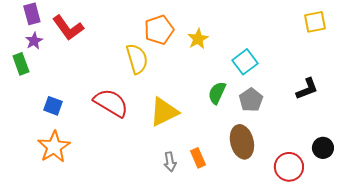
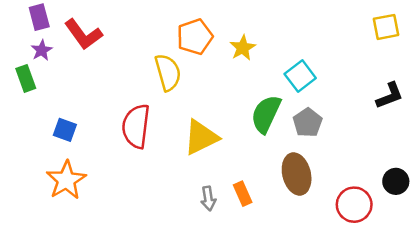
black L-shape: (307, 89) -> (390, 96), moved
green semicircle: (217, 93) -> (266, 114), size x1.4
red semicircle: (111, 103) -> (136, 126), turned -114

